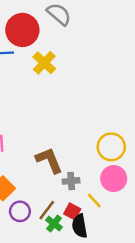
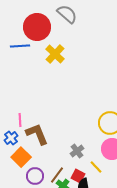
brown L-shape: (49, 160) -> (37, 134), moved
gray cross: (71, 181) -> (77, 151), turned -32

